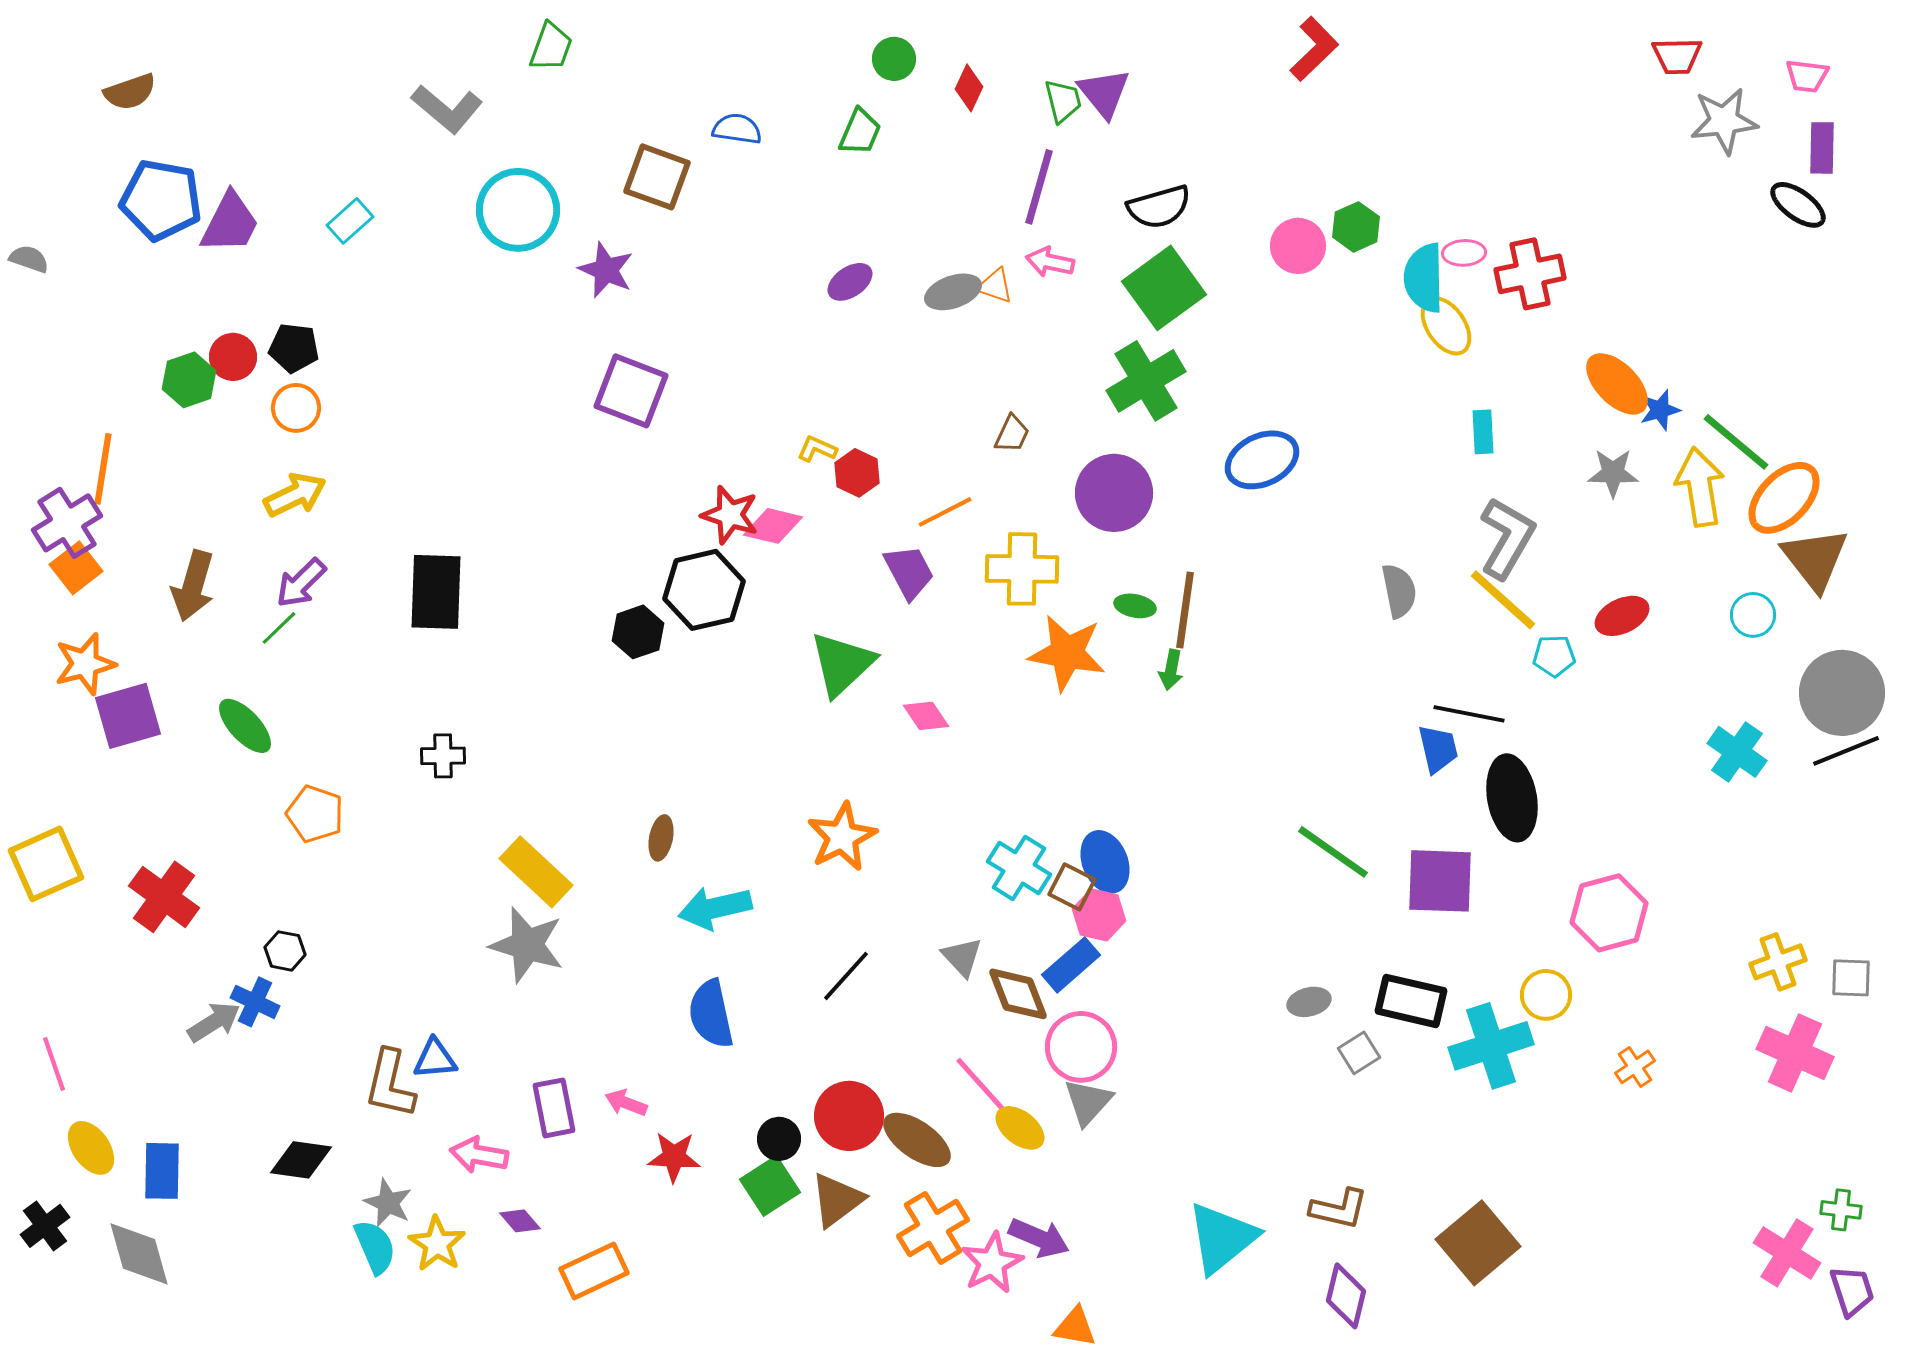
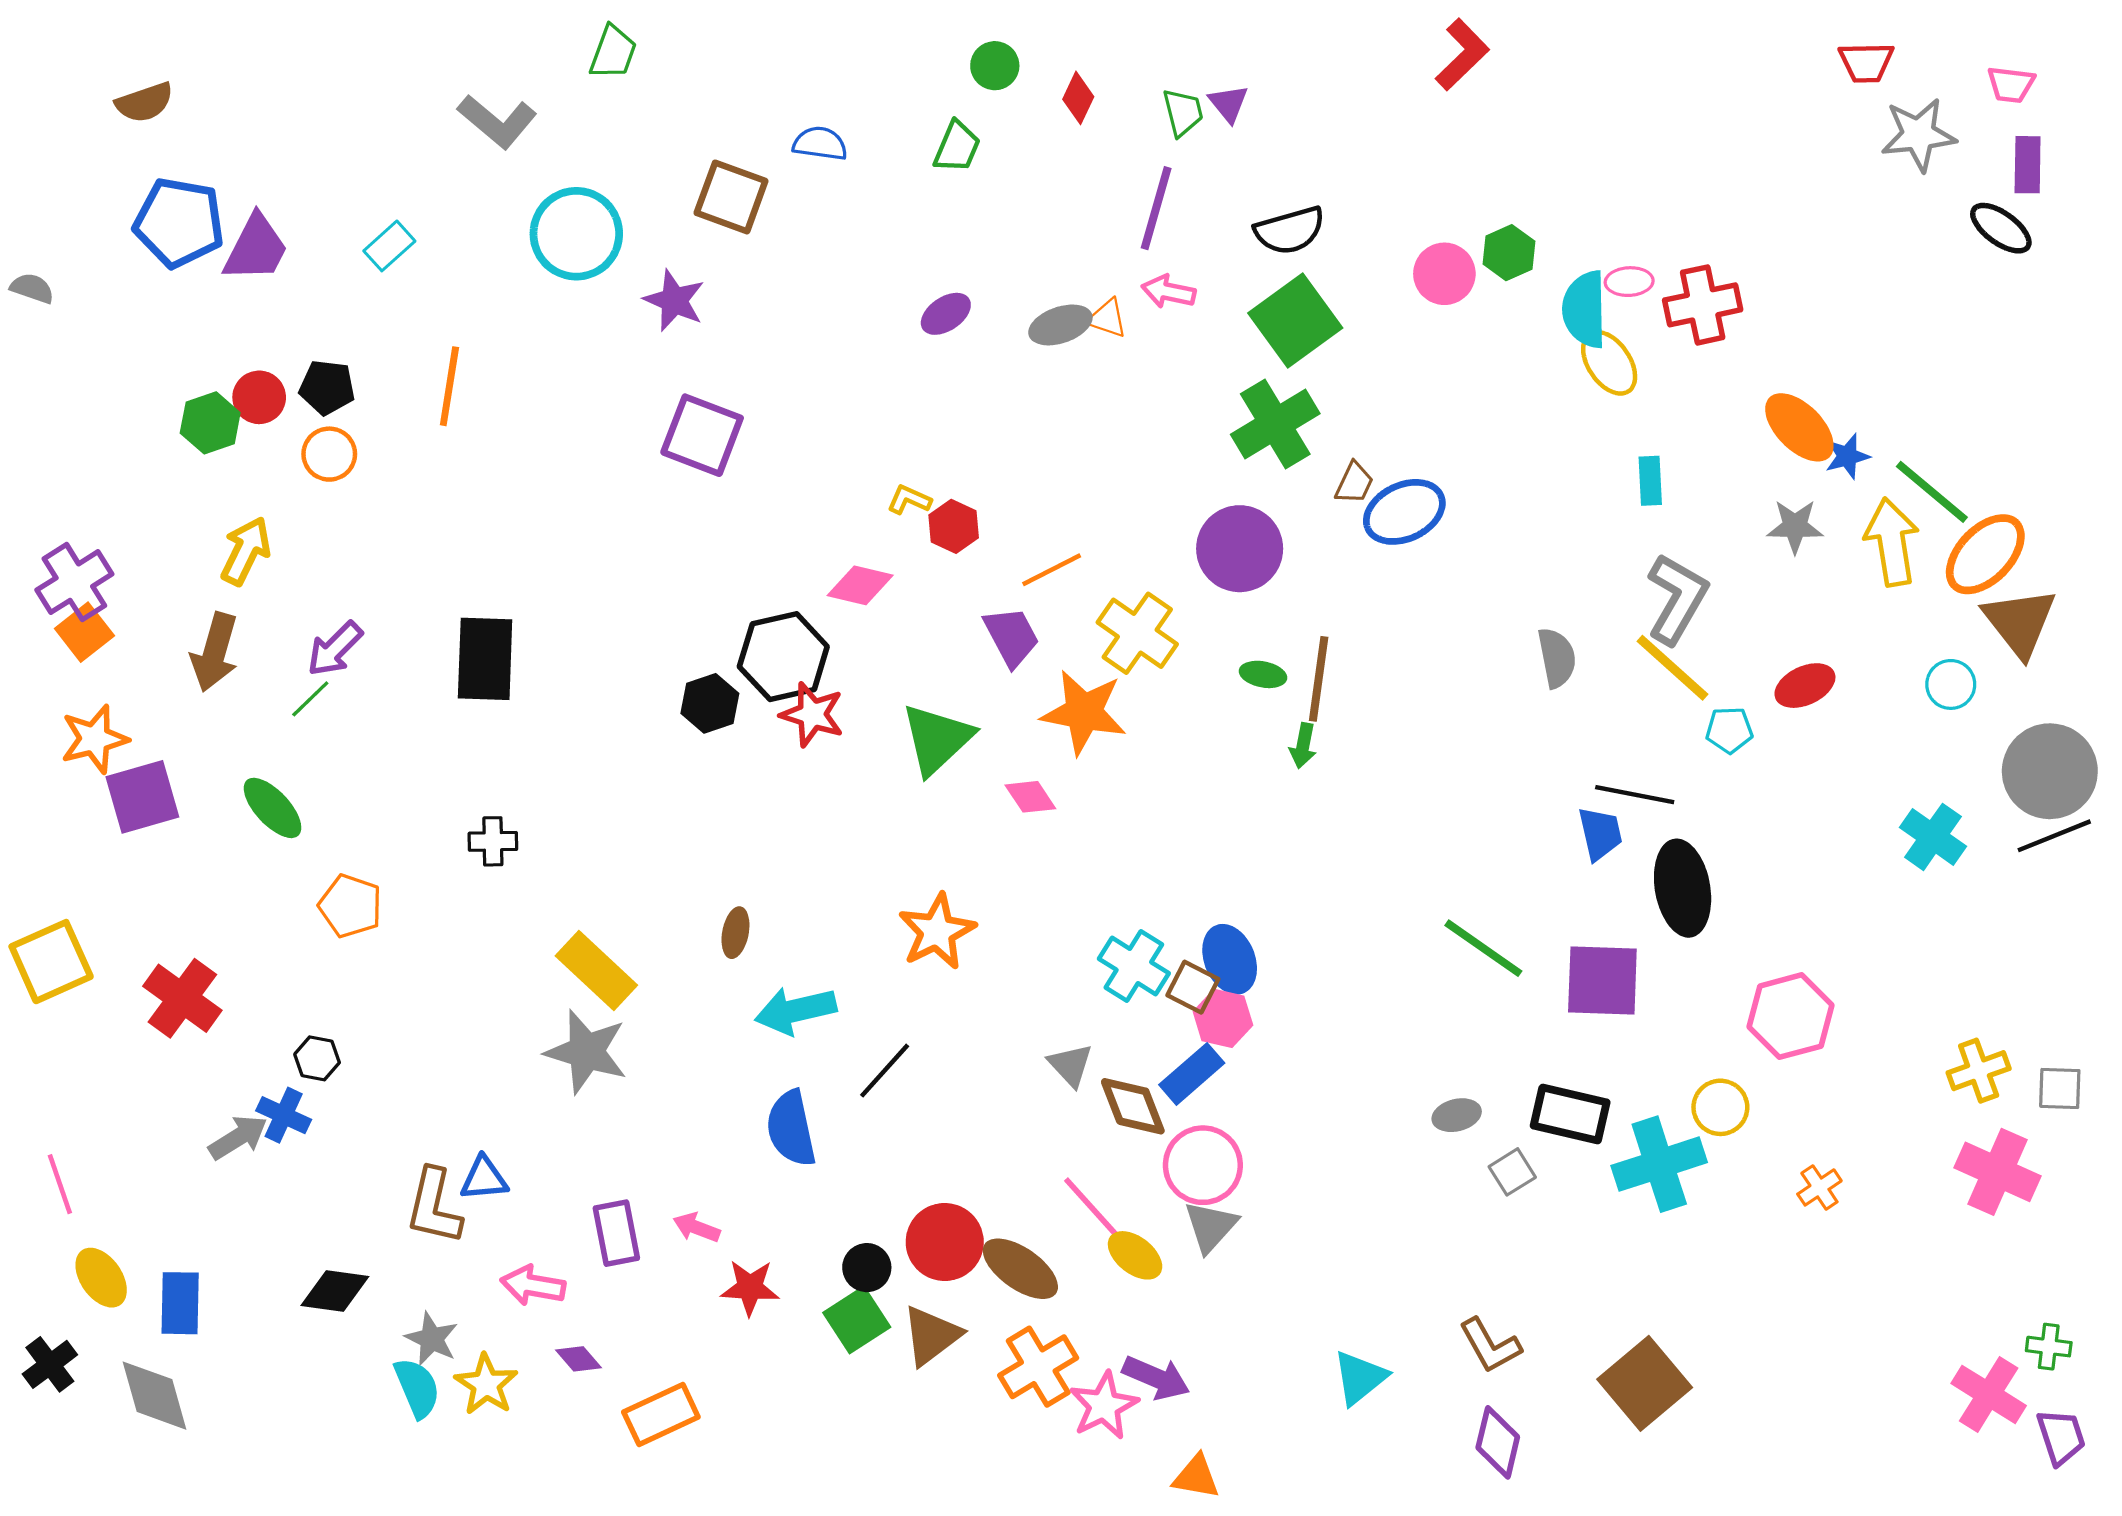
purple triangle: (1104, 93) -> (1228, 104), size x0.7
brown trapezoid: (1012, 434) -> (1354, 483), moved
orange line: (103, 469) -> (449, 386), moved
yellow arrow: (295, 495) -> (246, 551), moved, turned -38
red star: (730, 515) -> (812, 714), moved
yellow cross: (1022, 569) -> (1137, 633), turned 34
orange star: (1067, 653) -> (1084, 712), moved
black line: (846, 976) -> (885, 1071), moved
brown L-shape: (1339, 1209) -> (1490, 1345), turned 48
cyan triangle: (1222, 1238) -> (1360, 1378), size x0.7

